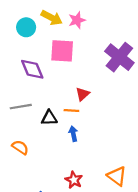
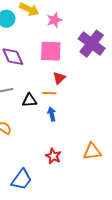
pink star: (77, 20) -> (54, 20), moved
pink square: (62, 51) -> (51, 51), moved
orange triangle: (117, 176) -> (92, 152), turned -42

